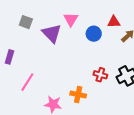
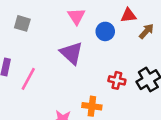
purple triangle: (52, 33) -> (71, 53), moved
pink line: (27, 82) -> (28, 79), moved

